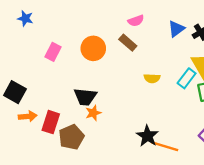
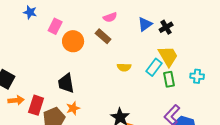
blue star: (25, 18) -> (30, 12), moved
pink rectangle: (53, 52) -> (55, 26), moved
black trapezoid: (85, 97) -> (66, 83), turned 75
orange star: (93, 113) -> (73, 108), moved

